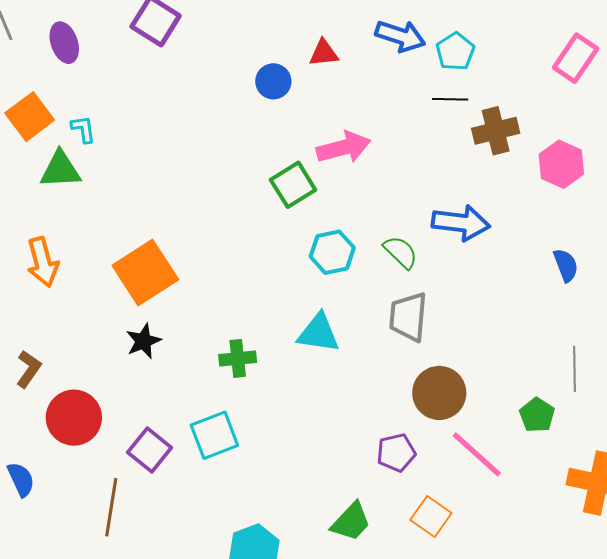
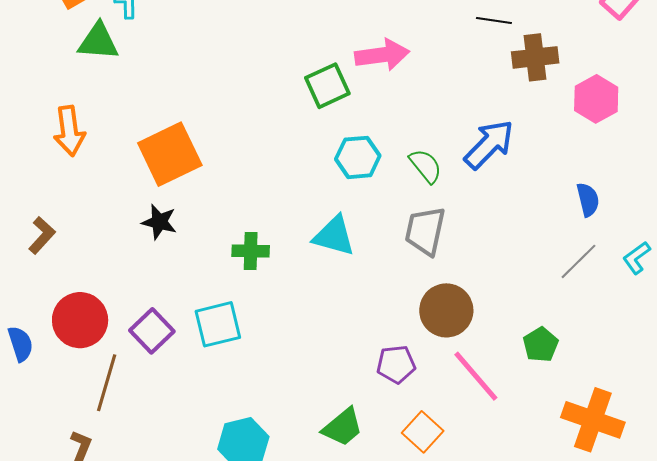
blue arrow: (461, 223) -> (489, 144), turned -60
black star: (143, 341) -> (159, 222), turned 30
gray line: (575, 369) -> (578, 261), moved, turned 39
red circle: (74, 418) -> (80, 320), moved

